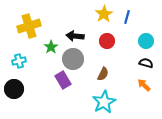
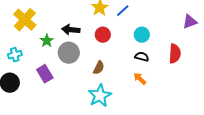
blue line: (127, 17) -> (123, 11), turned 32
yellow cross: (29, 26) -> (25, 20), turned -30
purple rectangle: (63, 80) -> (45, 74), moved

